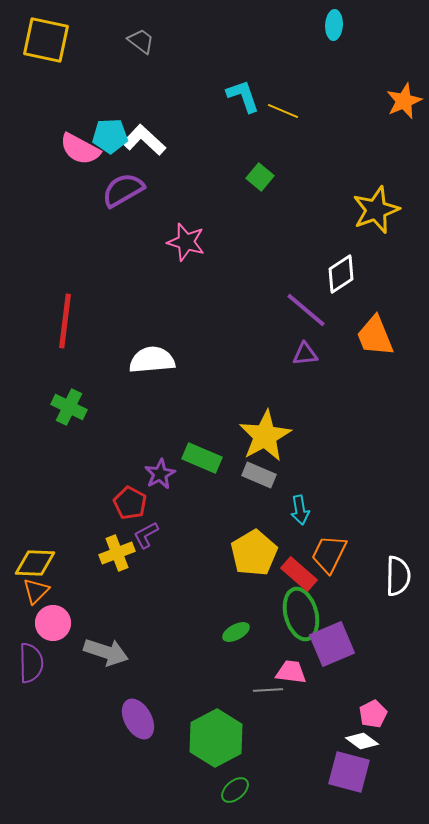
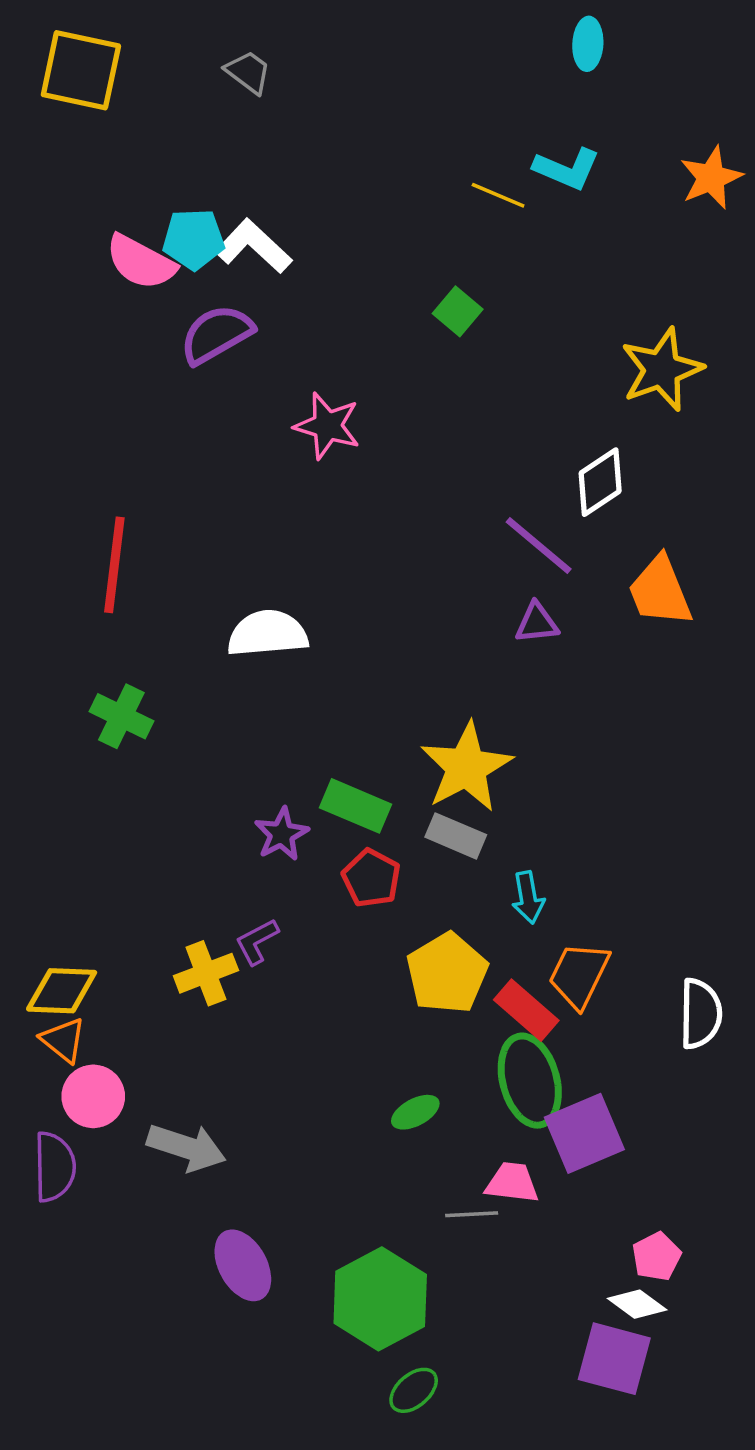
cyan L-shape: (243, 96) -> (567, 169), moved, turned 132
red pentagon: (130, 503) -> (371, 878), moved
orange triangle: (36, 591) -> (63, 1040), turned -36

